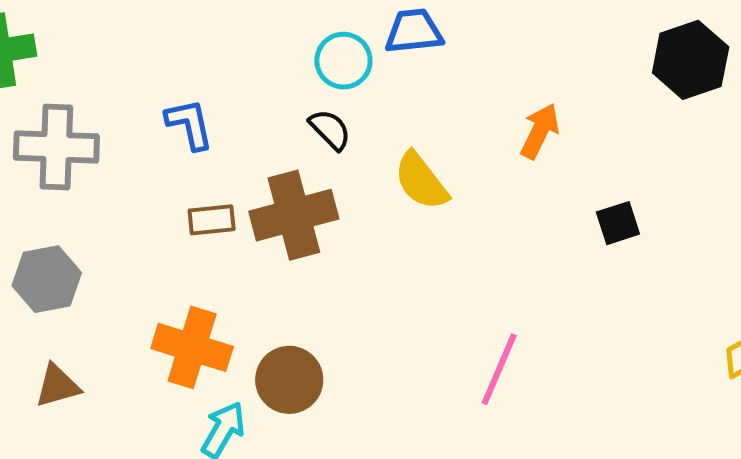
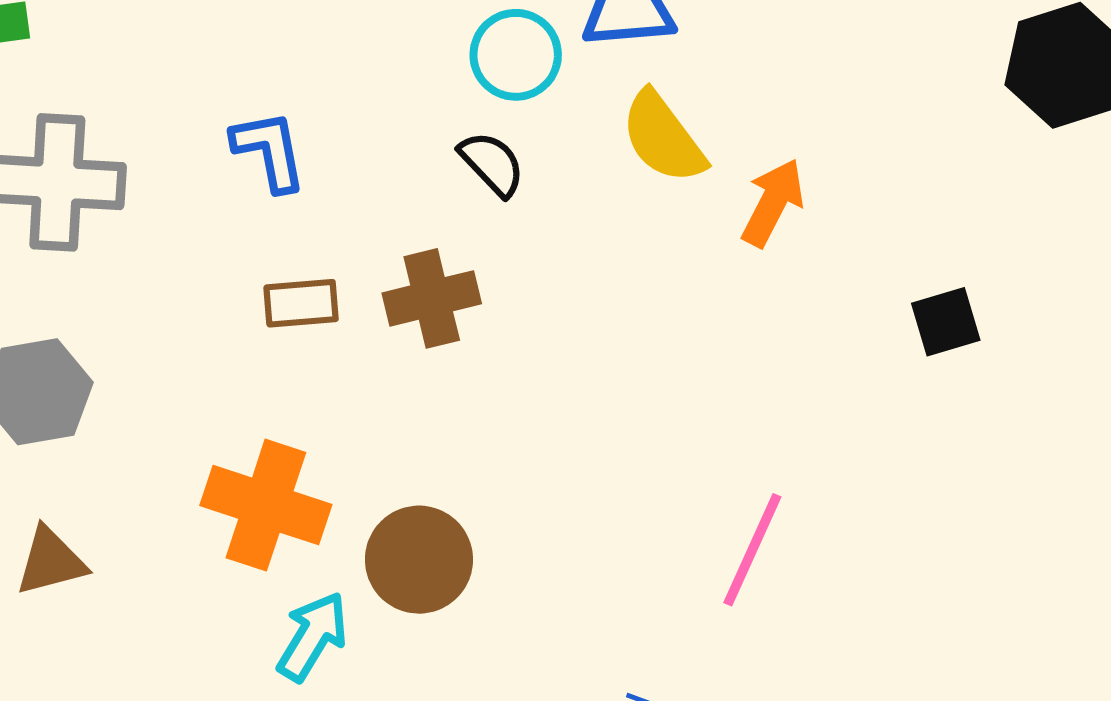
orange arrow: (540, 131) -> (773, 203), moved
yellow semicircle: (421, 181) -> (663, 137), moved
brown cross: (294, 215) -> (432, 298), size x0.7

